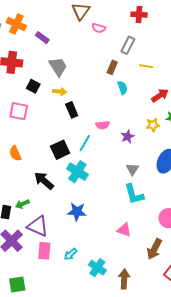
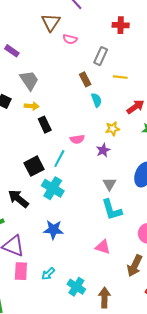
red cross: (139, 15) -> (121, 25), moved
brown rectangle: (112, 67) -> (85, 79), turned -48
yellow star: (153, 125) -> (113, 129), moved

